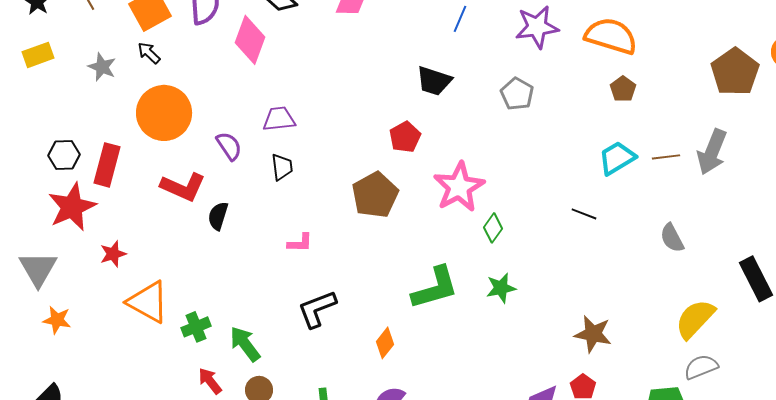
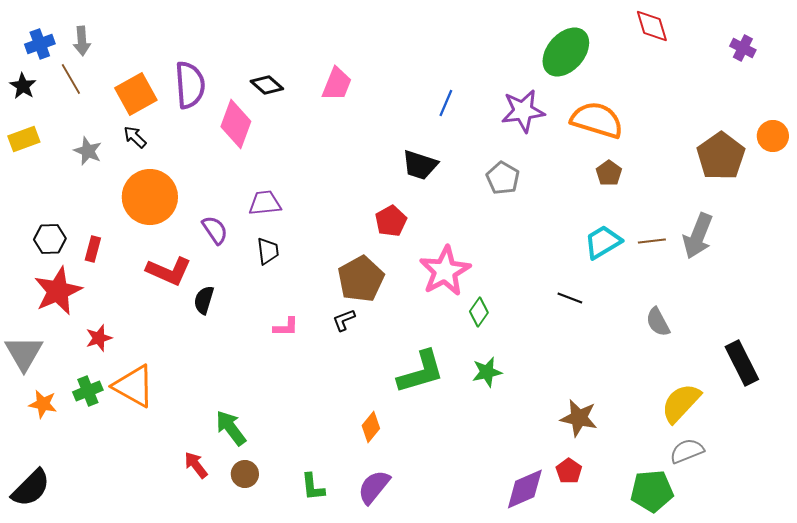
red rectangle: (107, 165) -> (93, 249), size x0.6
black L-shape: (317, 309) -> (344, 320), moved, size x0.6
green cross: (196, 327) -> (88, 391), moved

